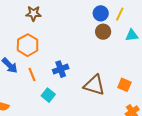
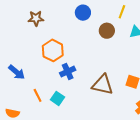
blue circle: (101, 13) -> (83, 13), moved
orange hexagon: (28, 45) -> (53, 50), moved
orange line: (32, 75) -> (38, 95), moved

